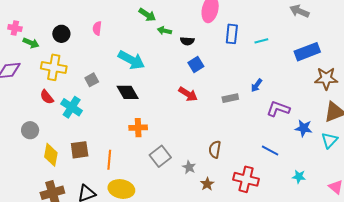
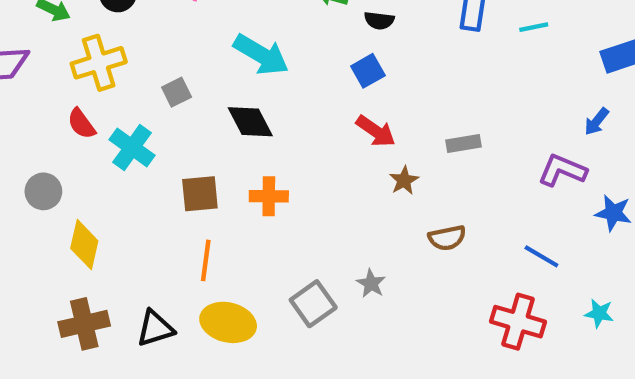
blue square: (196, 64) -> (368, 71), moved
yellow cross: (54, 67) -> (99, 63), turned -30
blue arrow: (256, 85) -> (597, 122), moved
brown semicircle: (215, 149) -> (447, 238), moved, turned -114
brown square: (80, 150) -> (200, 194), moved
gray square: (160, 156) -> (313, 304), moved
red cross: (246, 179) -> (518, 322), moved
brown star: (207, 184) -> (404, 180), moved

